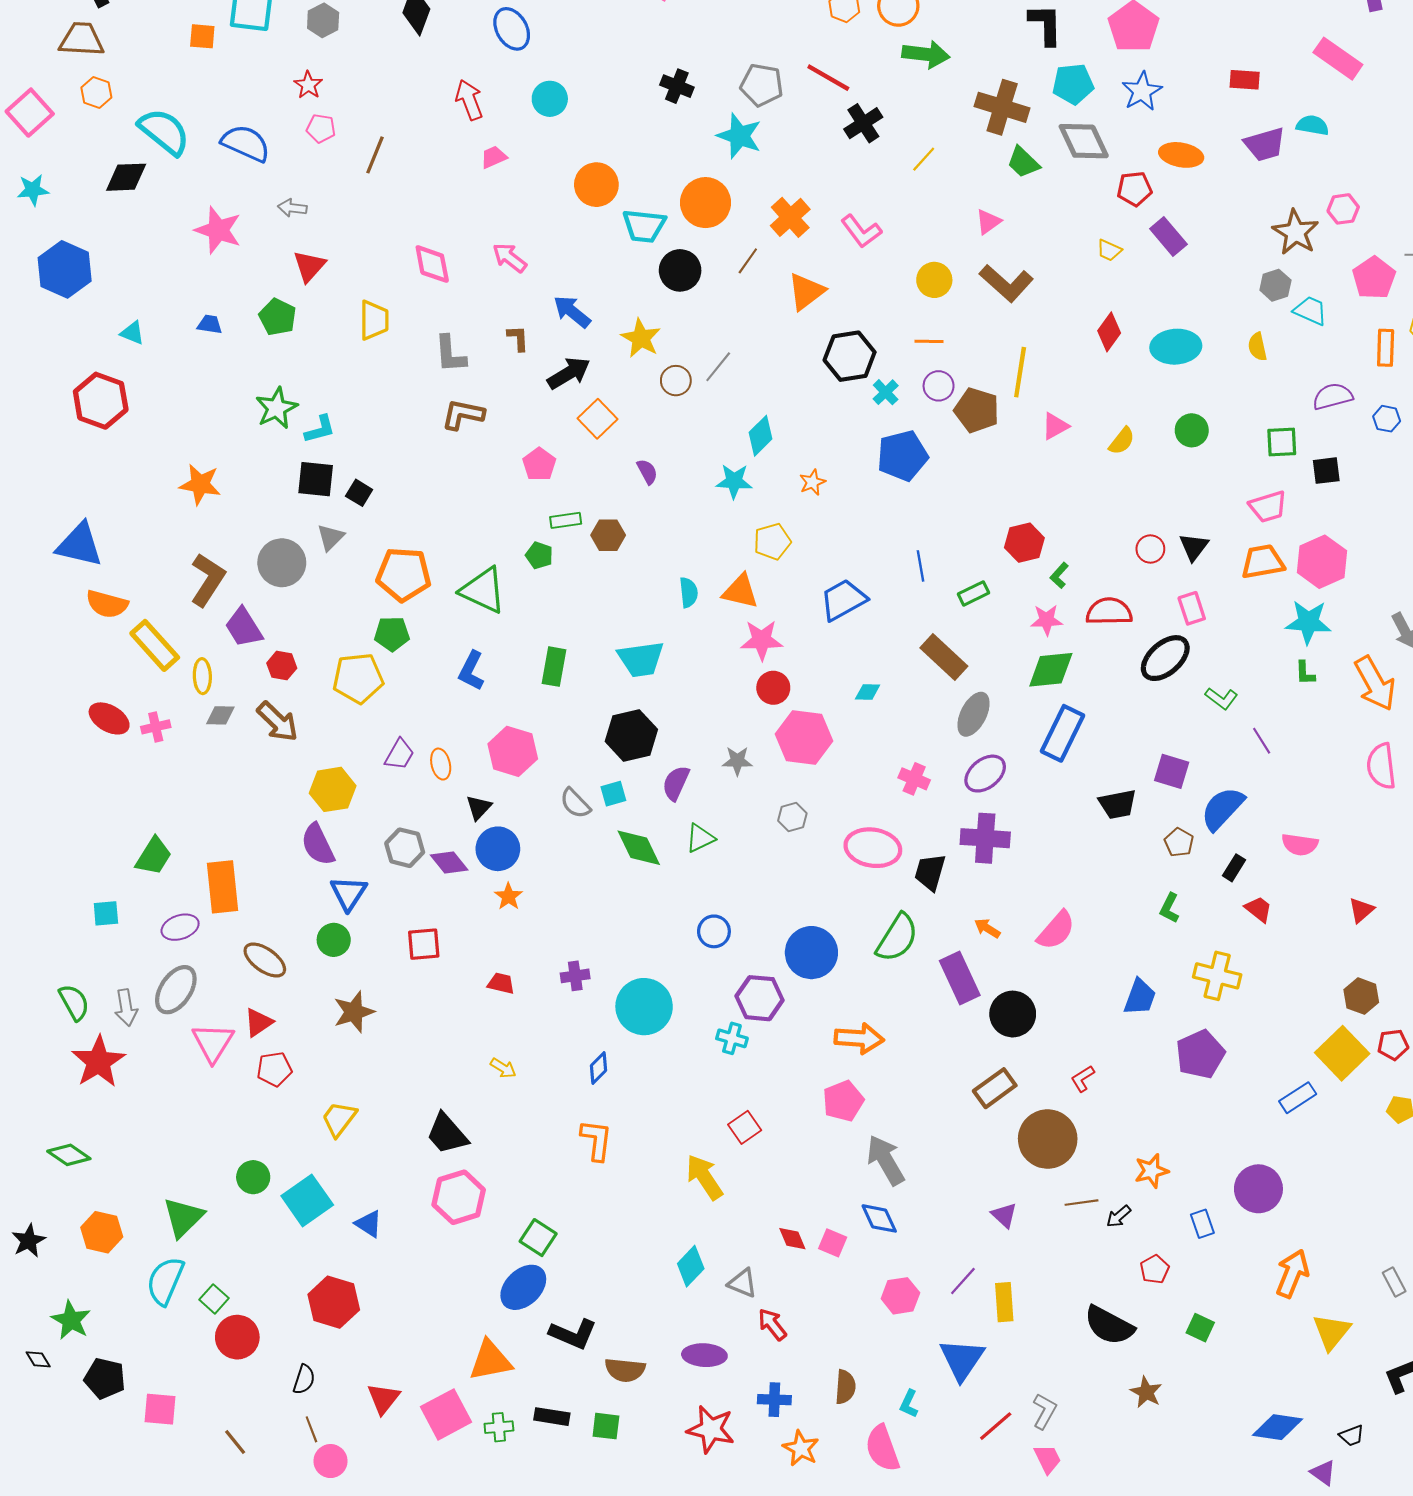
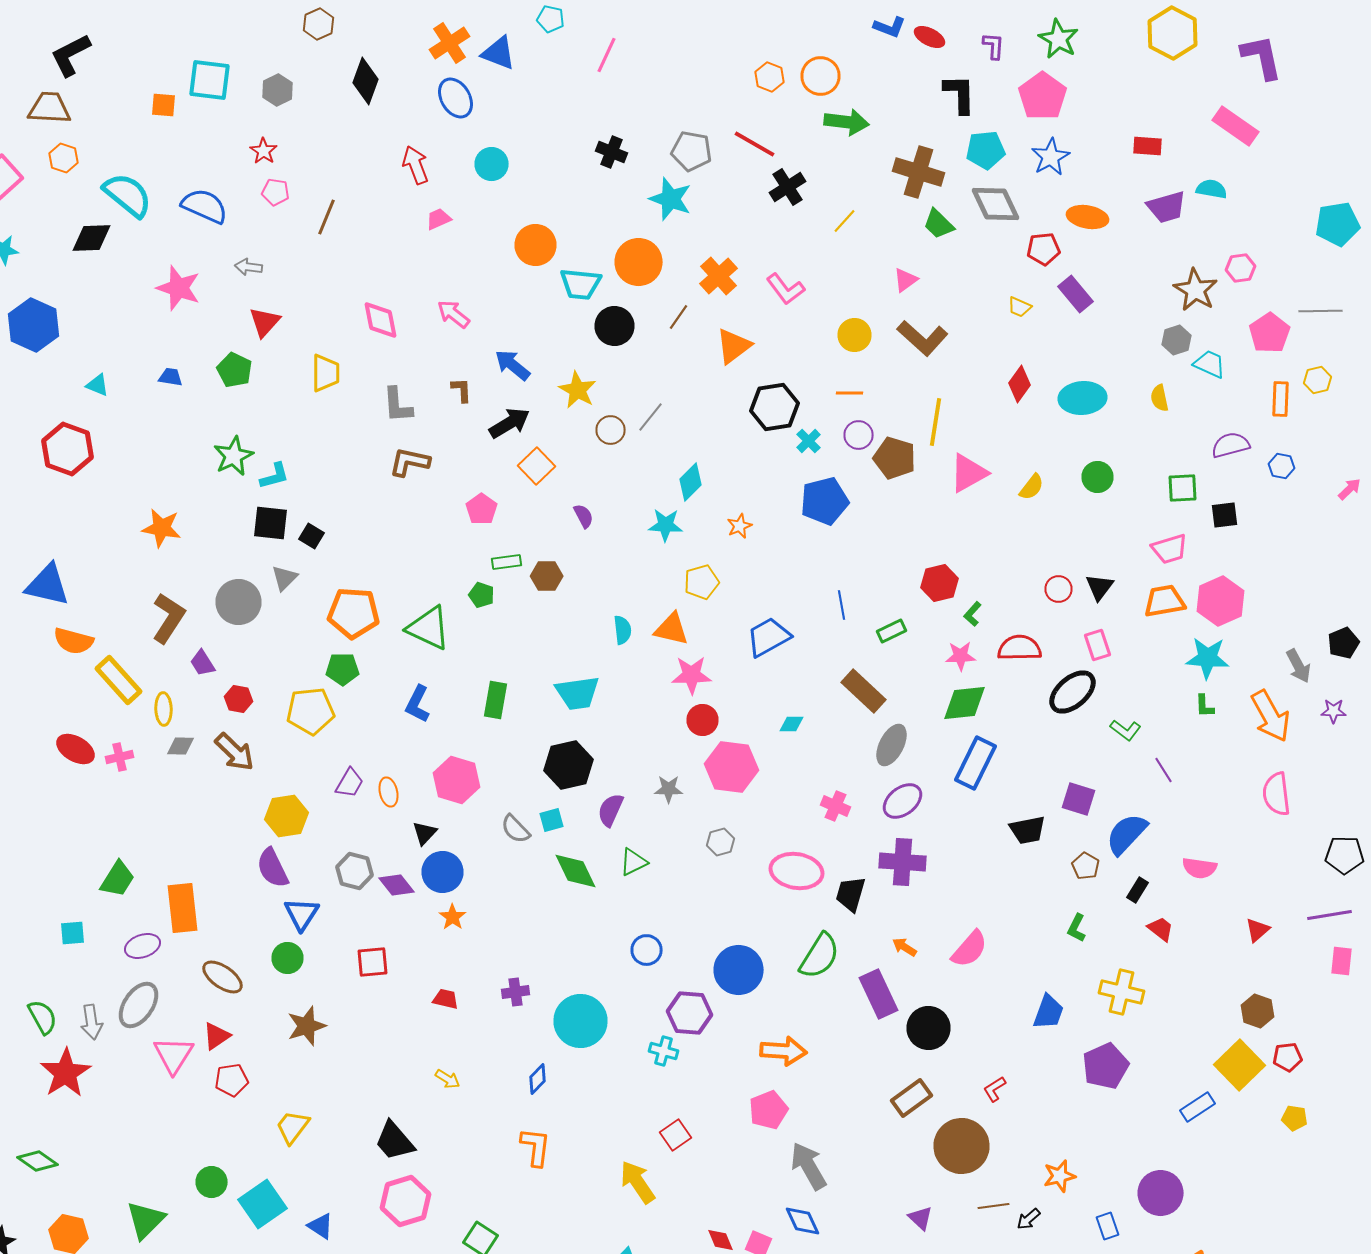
pink triangle: (1055, 426) -> (968, 473), size x1.5
purple trapezoid: (244, 627) -> (202, 663), size x0.7

